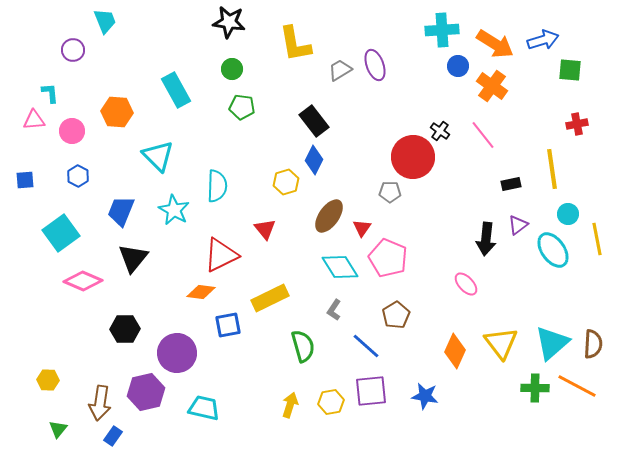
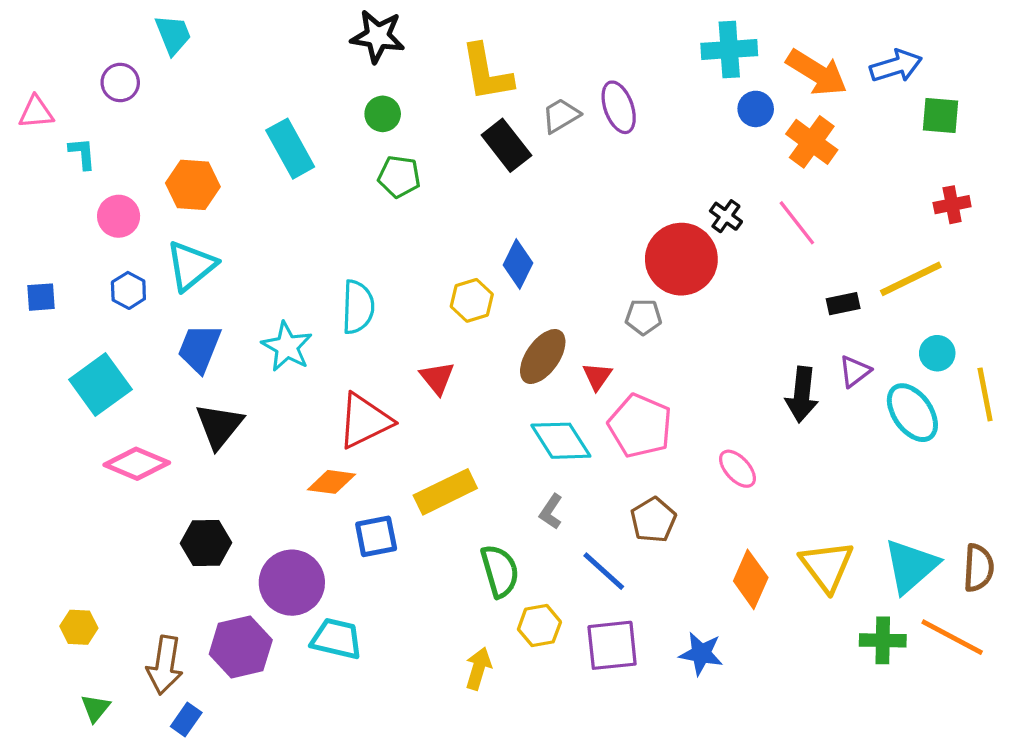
pink triangle: (34, 120) -> (36, 112), moved
black rectangle: (314, 121) -> (506, 145), moved
cyan triangle: (158, 156) -> (191, 266), moved, turned 36
yellow line: (552, 169) -> (911, 279), turned 72
pink ellipse: (466, 284) -> (737, 469), moved
yellow hexagon: (331, 402) -> (539, 626), moved
cyan trapezoid: (204, 408) -> (336, 639), moved

